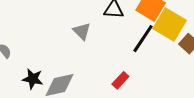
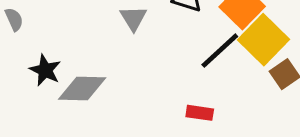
red rectangle: (120, 80) -> (200, 113), moved, turned 42

